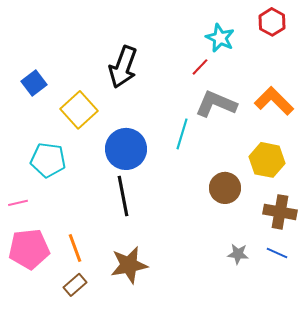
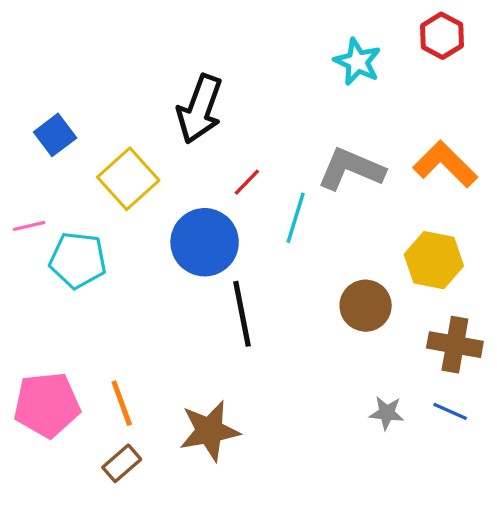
red line: (200, 67) -> (247, 182), moved
black line: (123, 196) -> (242, 314), moved
pink line: (18, 203) -> (29, 226), moved

